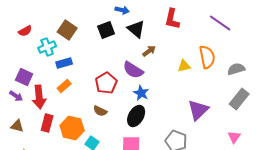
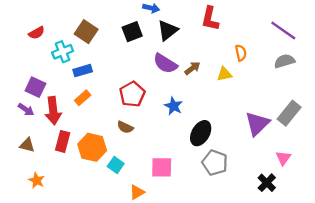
purple line: (220, 23) -> (283, 30), moved
black triangle: (136, 29) -> (168, 30), turned 42
brown arrow: (149, 51) -> (192, 68), moved
orange semicircle: (207, 57) -> (241, 53), moved, size x0.6
gray semicircle: (236, 69) -> (284, 61), moved
purple semicircle: (133, 70) -> (165, 64), moved
purple triangle: (198, 110) -> (257, 124), moved
black ellipse: (136, 116) -> (201, 133), moved

